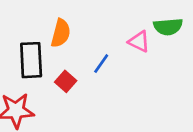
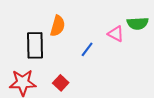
red square: (66, 81) -> (61, 83), moved

